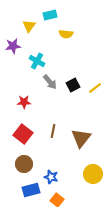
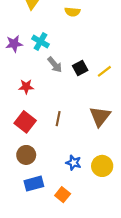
purple star: (13, 46) -> (14, 44), moved
brown triangle: (81, 138) -> (100, 116), moved
blue star: (51, 177) -> (74, 163), moved

